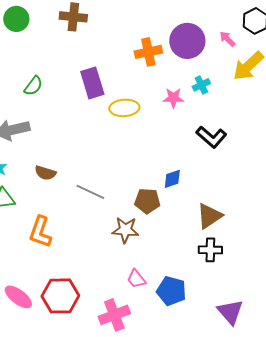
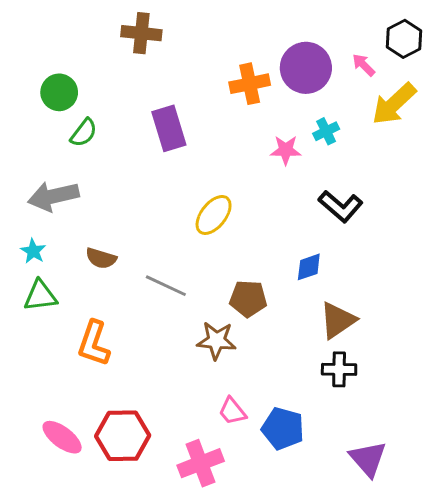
green circle: (16, 19) -> (59, 92), moved
yellow ellipse: (124, 108) -> (214, 215), moved, turned -48
blue diamond: (172, 179) -> (309, 267), moved

